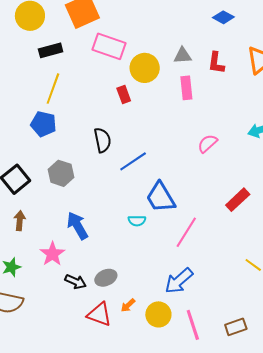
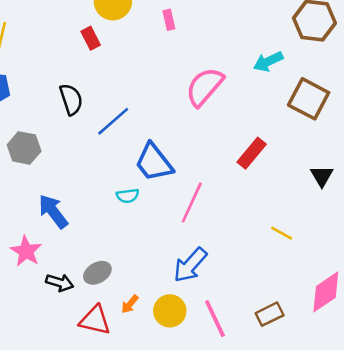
pink rectangle: (186, 88) -> (169, 20), size x0.7
pink semicircle: (207, 143) -> (204, 87), size x1.6

